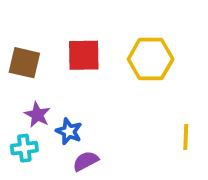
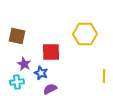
red square: (84, 55) -> (51, 52), moved

